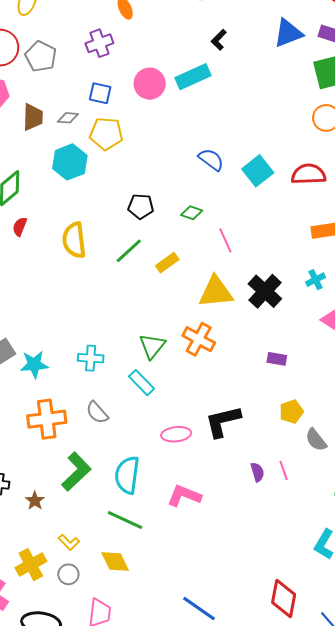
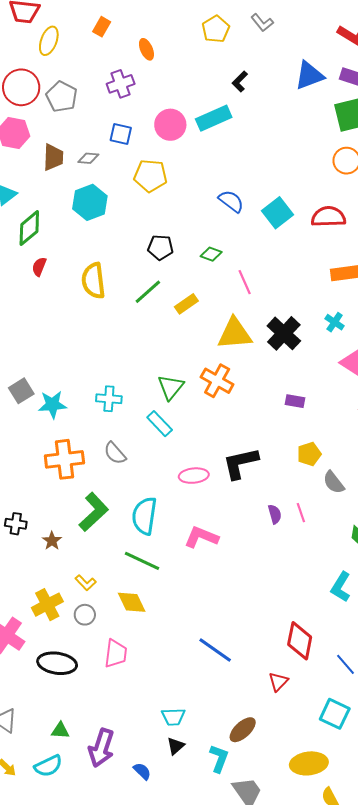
yellow pentagon: (106, 134) -> (150, 176), moved
cyan cross: (316, 280) -> (335, 322), turned -30

